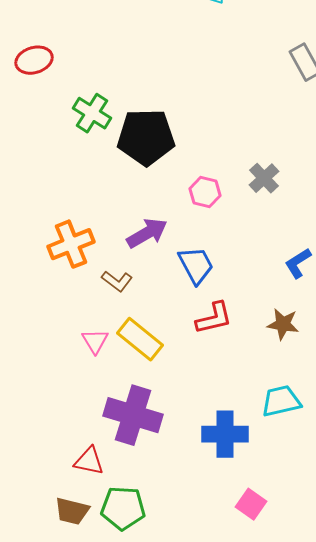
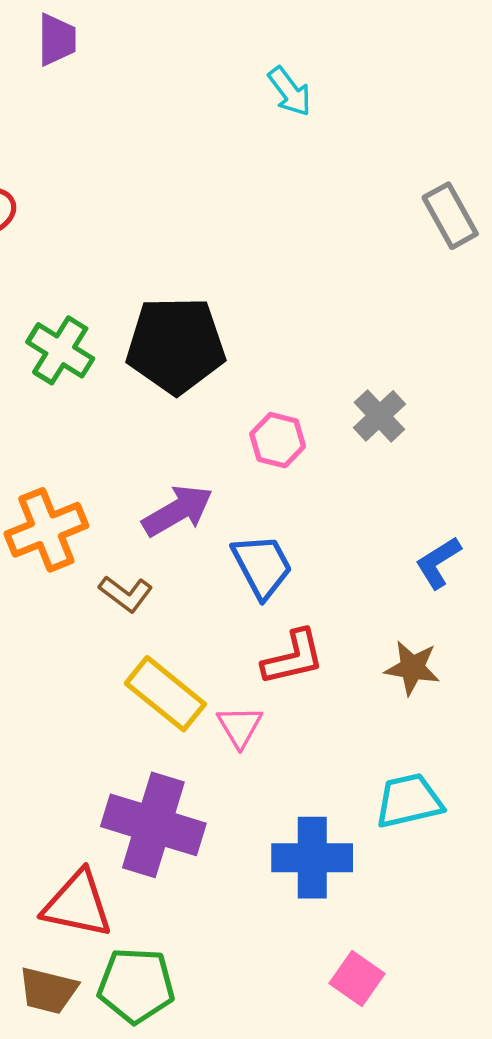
green cross: (92, 113) -> (60, 350), moved
pink triangle: (95, 341) -> (240, 727), moved
red triangle: (89, 461) -> (77, 904), size x1.4

